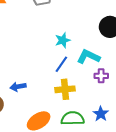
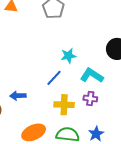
blue line: (61, 64) -> (54, 78), moved
purple cross: (101, 76) -> (90, 99), moved

